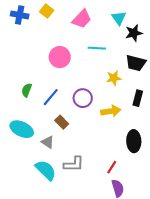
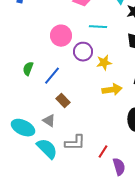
yellow star: (114, 78) -> (104, 63), moved
purple circle: (83, 98) -> (83, 52), moved
cyan ellipse: (22, 129) -> (23, 128), moved
red line: (112, 167) -> (103, 152), moved

